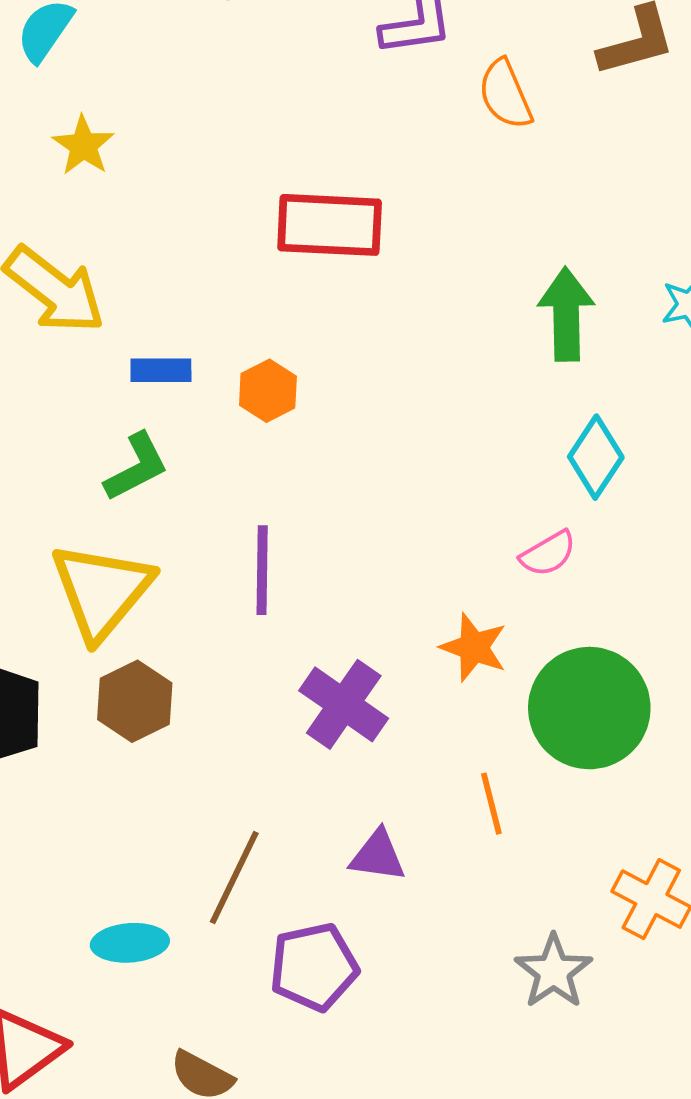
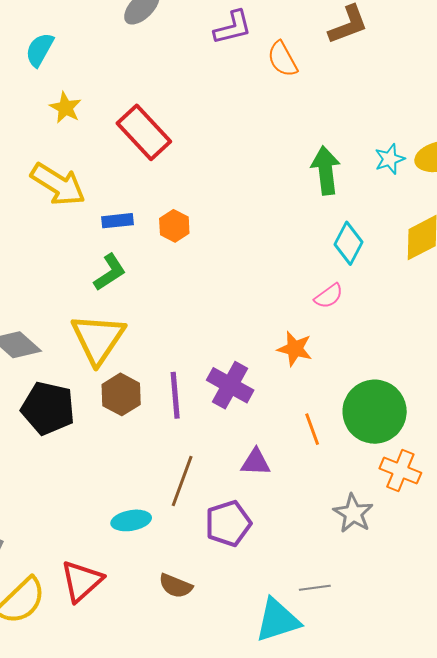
red rectangle: (330, 225) -> (144, 132), moved, turned 50
purple line: (262, 570) -> (175, 395), moved
green circle: (589, 708) -> (375, 412), moved

